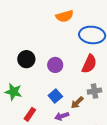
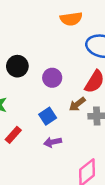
brown arrow: (77, 103) -> (77, 104), moved

